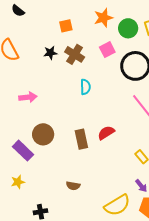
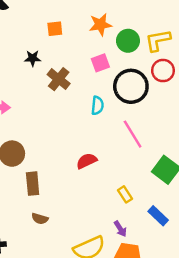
brown cross: (75, 54) -> (59, 79), moved
cyan semicircle: (85, 87) -> (97, 106), moved
brown rectangle: (81, 139) -> (33, 184), moved

